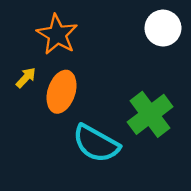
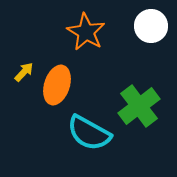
orange star: (57, 35) -> (86, 32), moved

